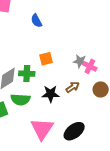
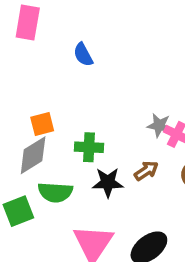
orange square: (46, 59) -> (42, 124), moved
green cross: (27, 74) -> (89, 147), moved

